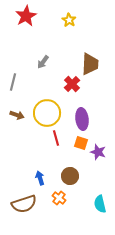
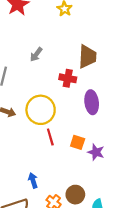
red cross: (72, 84) -> (68, 78), turned -35
purple ellipse: (82, 119) -> (92, 102), moved
brown circle: (70, 176) -> (75, 195), moved

